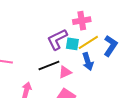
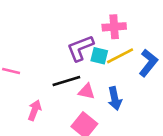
blue arrow: (88, 61) -> (115, 98), moved
pink triangle: (65, 72) -> (87, 91), turned 32

